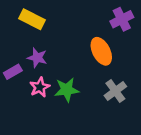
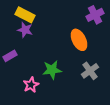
purple star: (37, 58) -> (25, 30), moved
pink star: (40, 87) -> (31, 85), moved

